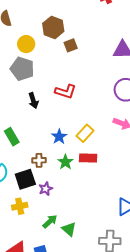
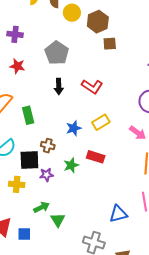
yellow circle: (26, 44) -> (72, 13), moved
yellow rectangle: (85, 133) -> (101, 122), moved
green star: (65, 162) -> (71, 165), moved

